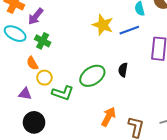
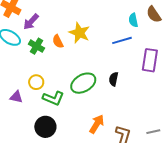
yellow star: (103, 25) -> (79, 33), moved
orange semicircle: (32, 63) -> (58, 41), moved
black circle: (34, 122) -> (45, 127), moved

